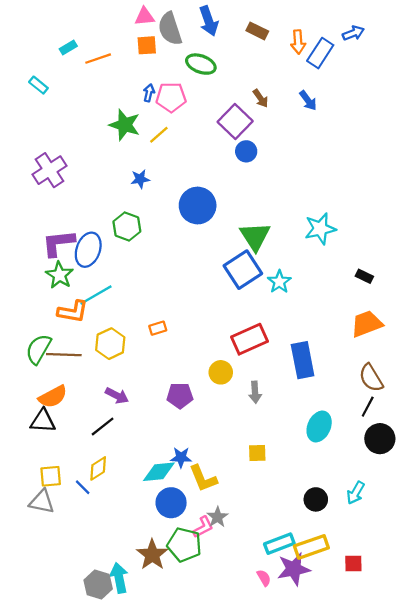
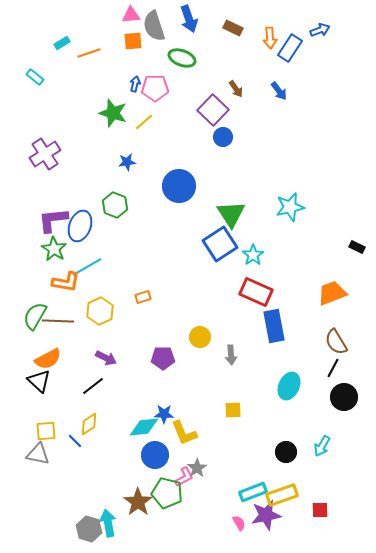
black rectangle: (364, 276) -> (357, 247), moved
red rectangle: (249, 339) -> (256, 292), moved, turned 48
black triangle: (43, 421) -> (39, 381), turned 40

